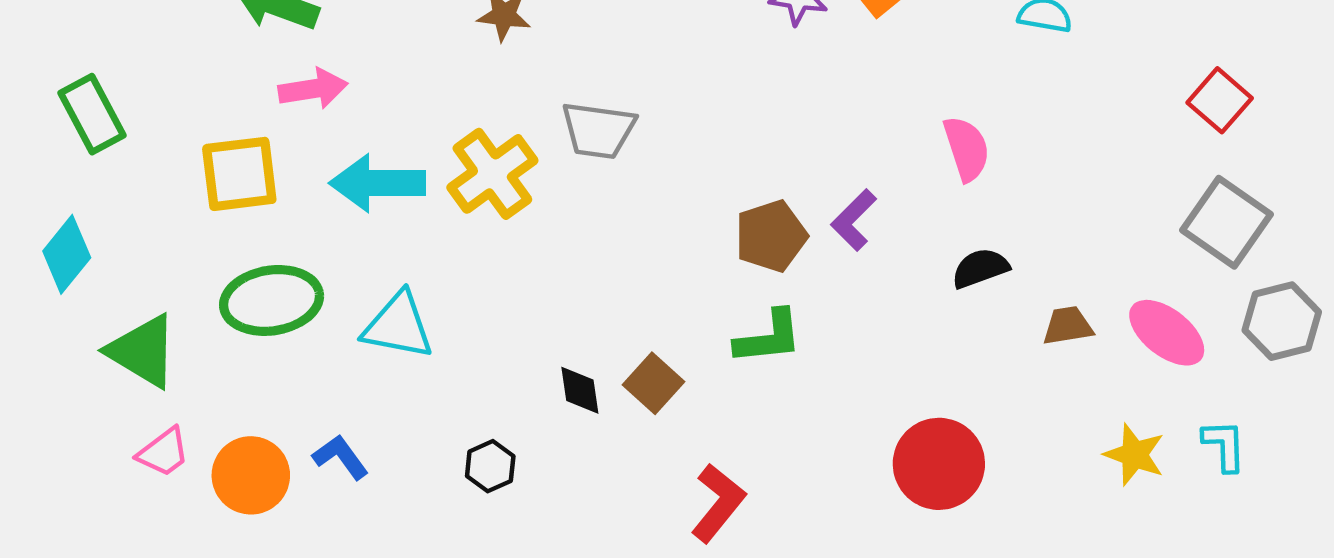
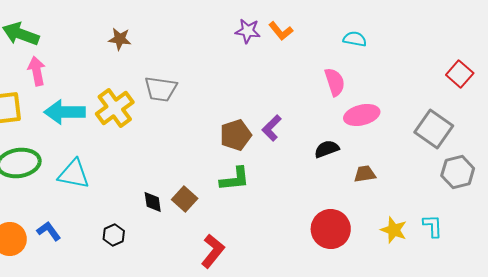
pink arrow: (313, 89) -> (37, 71), turned -92
red square: (1220, 100) -> (460, 74), moved
pink semicircle: (967, 149) -> (335, 82), moved
pink ellipse: (1167, 333) -> (362, 115), moved, turned -52
red circle: (939, 464) -> (331, 229), moved

